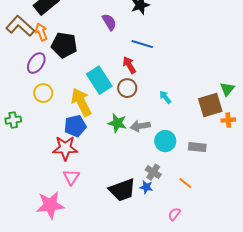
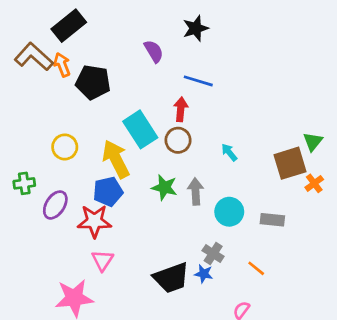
purple ellipse: (36, 63) -> (55, 205), moved
red arrow: (129, 65) -> (181, 109), turned 36
orange cross: (228, 120) -> (314, 183), turned -32
gray arrow: (140, 126) -> (196, 191), turned 96

